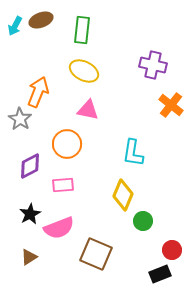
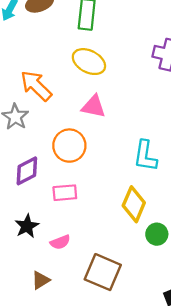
orange arrow: (38, 92) -> (36, 86), turned -68
pink semicircle: (59, 228) -> (60, 242), size x0.6
brown triangle: (29, 257) -> (41, 280), moved

